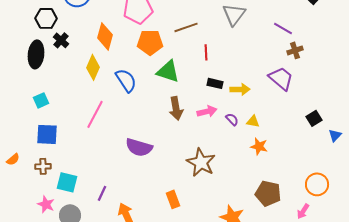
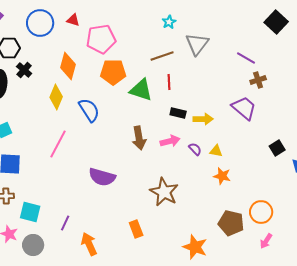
brown line: (186, 27) -> (162, 56), moved
green triangle: (168, 71) -> (141, 90), moved
orange circle: (317, 184) -> (261, 212), moved

